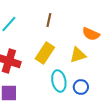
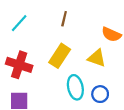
yellow triangle: (78, 55) -> (97, 58), turned 36

